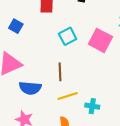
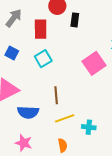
cyan square: (68, 36) -> (43, 59), moved
pink square: (100, 40) -> (94, 63), turned 30

